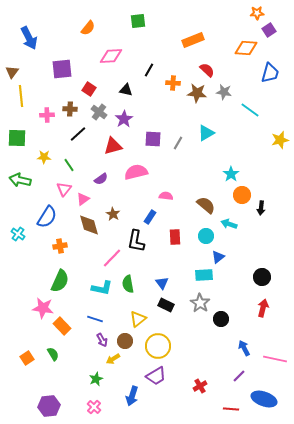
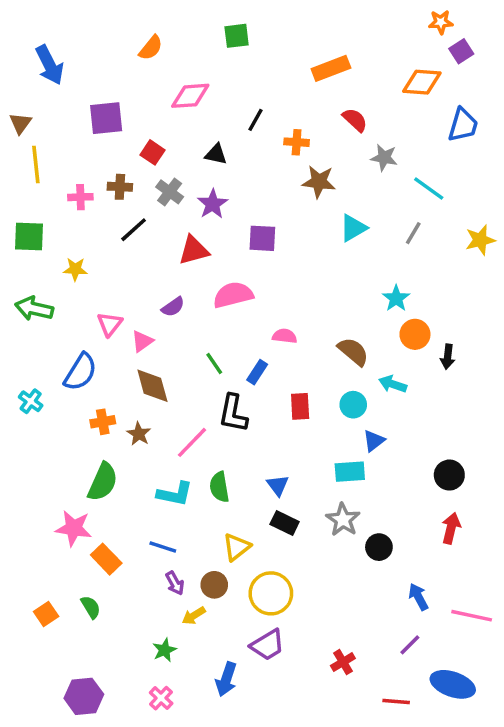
brown star: (197, 93) -> (319, 182), moved
gray line: (178, 143) -> (413, 233), moved
green line: (69, 165) -> (214, 364), moved
brown star: (113, 214) -> (139, 434), moved

